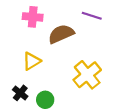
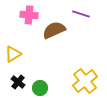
yellow triangle: (32, 61) -> (13, 54), moved
yellow cross: (87, 75) -> (85, 81), moved

